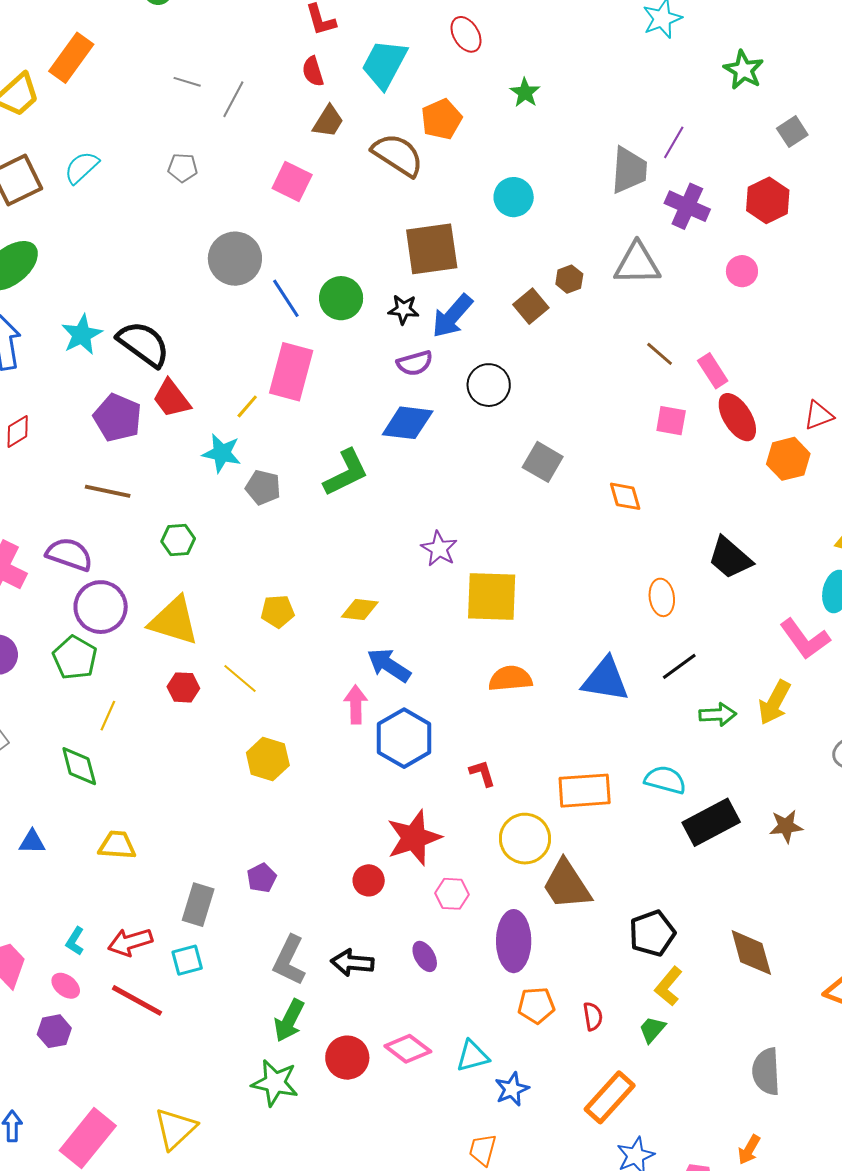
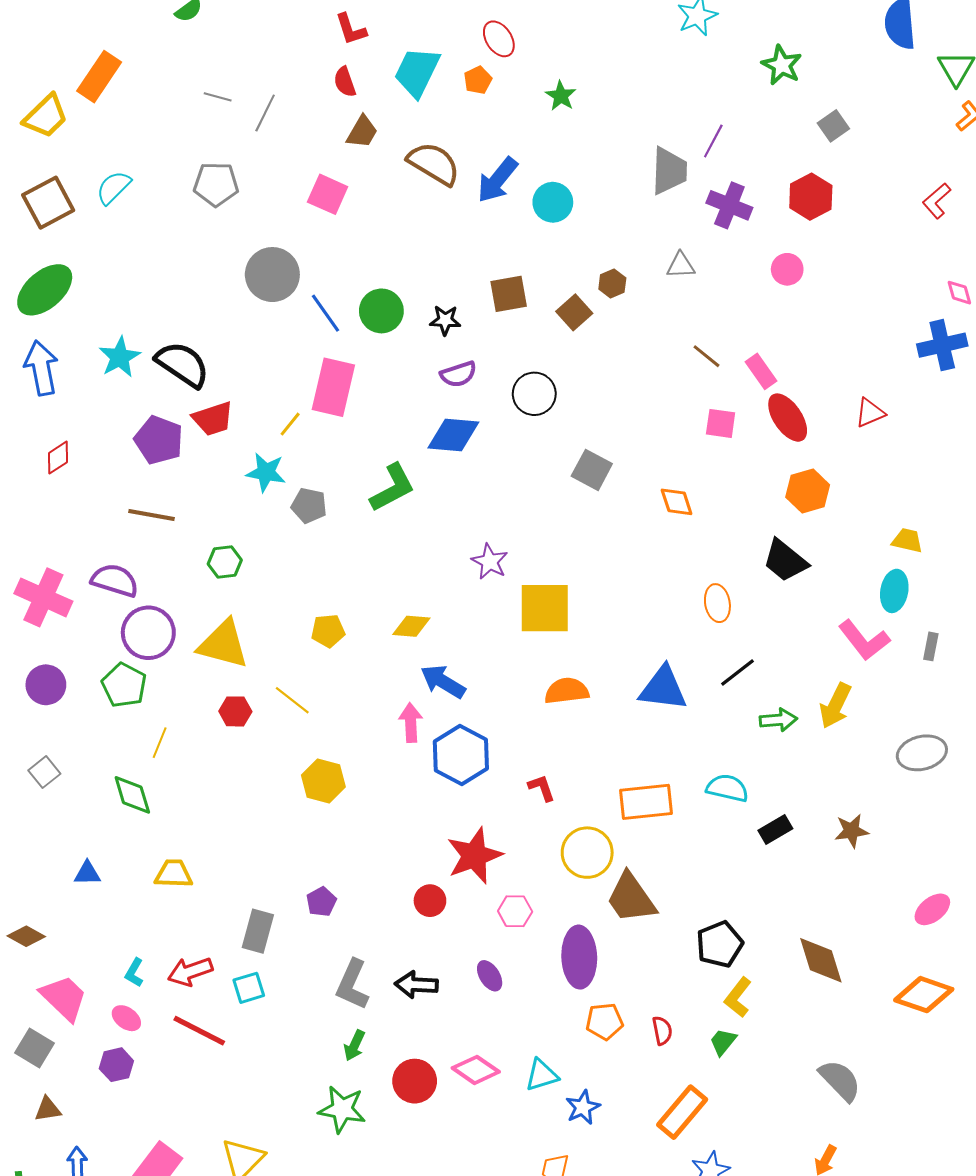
orange pentagon: (442, 119) -> (478, 80), moved, size x0.7
gray pentagon: (183, 168) -> (216, 184), size x1.5
brown square: (432, 249) -> (509, 294), moved, size x0.7
gray triangle: (637, 264) -> (681, 265), size x0.6
blue arrow: (452, 316) -> (497, 180), moved
red trapezoid: (172, 398) -> (213, 419), turned -69
orange hexagon: (788, 459) -> (808, 491), moved
black rectangle: (711, 822) -> (775, 829), size x0.6
green arrow: (289, 1020) -> (354, 1046), size x0.7
gray semicircle: (766, 1071) -> (840, 1080), turned 141

